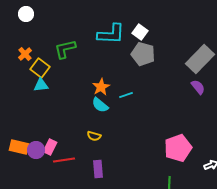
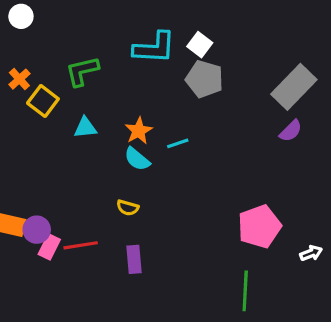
cyan triangle: (41, 85) -> (85, 128), moved
purple semicircle: (198, 87) -> (291, 131), turned 84
pink rectangle: (50, 147) -> (49, 247), moved

